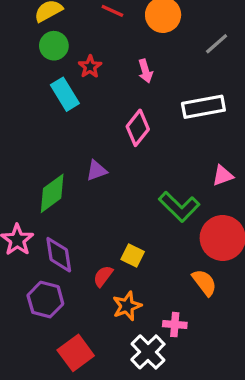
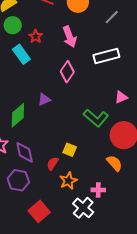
pink arrow: (145, 71) -> (70, 37), size x1.5

